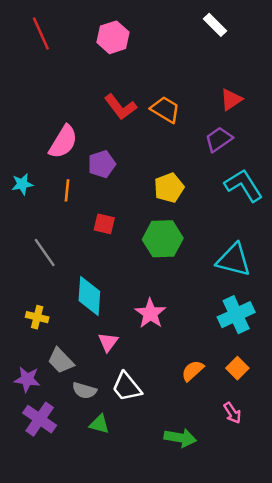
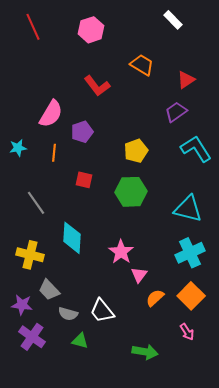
orange trapezoid: (165, 109) -> (142, 65), moved
yellow cross: (37, 317) -> (30, 255), size x1.5
pink triangle: (108, 342) -> (139, 275), moved
orange square: (237, 368) -> (191, 296), size x1.5

